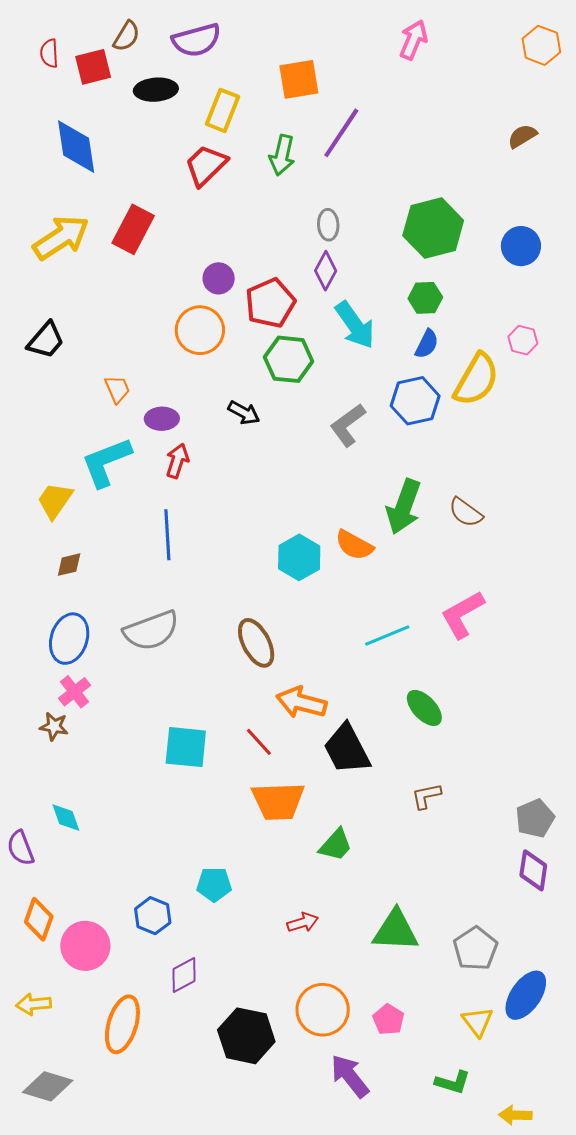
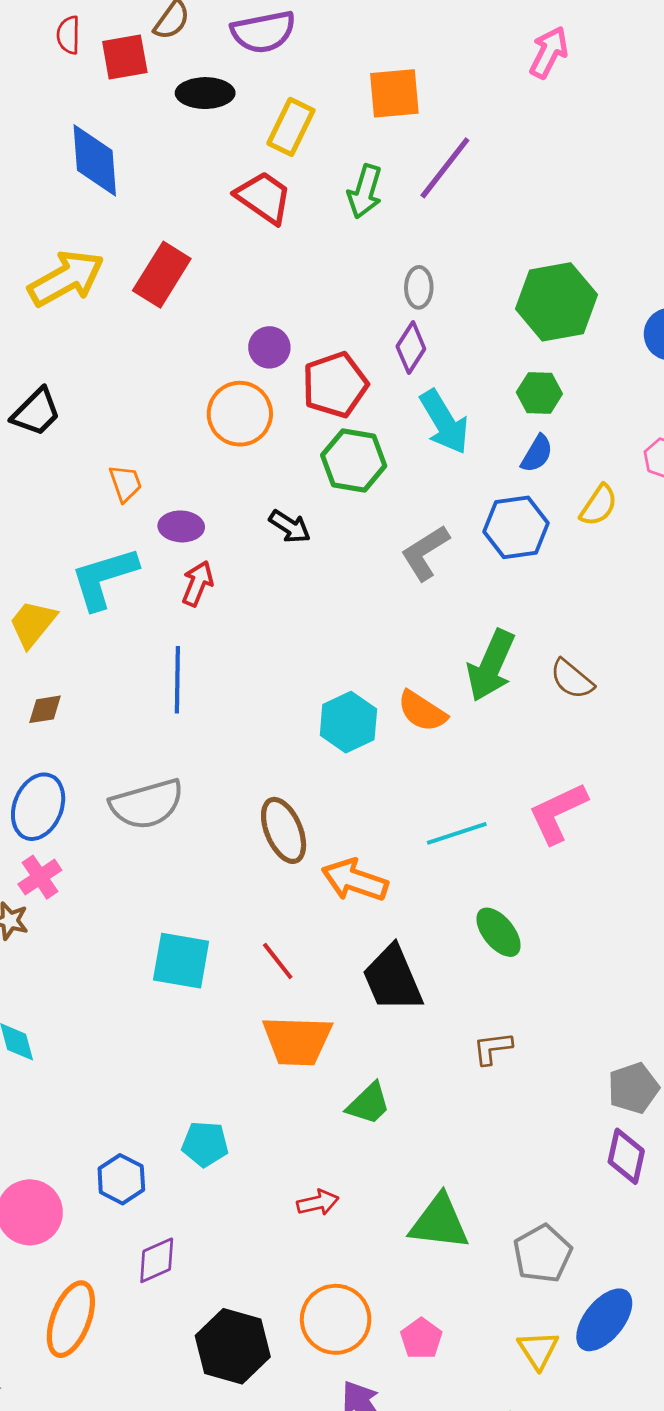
red trapezoid: (206, 165) -> (264, 197), turned 75
yellow semicircle: (476, 380) -> (599, 505), size x0.6
orange arrow: (301, 702) -> (355, 880), moved

